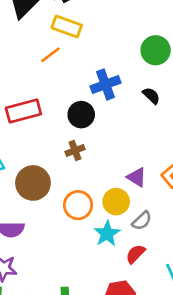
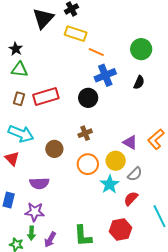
orange line: (50, 55) -> (96, 52), moved, turned 63
black semicircle: (151, 96) -> (139, 82), turned 72
brown cross: (75, 151) -> (85, 133), moved
brown circle: (33, 183) -> (54, 149), size x0.7

